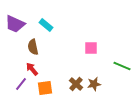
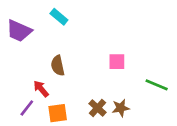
cyan rectangle: (46, 25) -> (59, 17), moved
brown semicircle: (33, 47) -> (58, 66), moved

